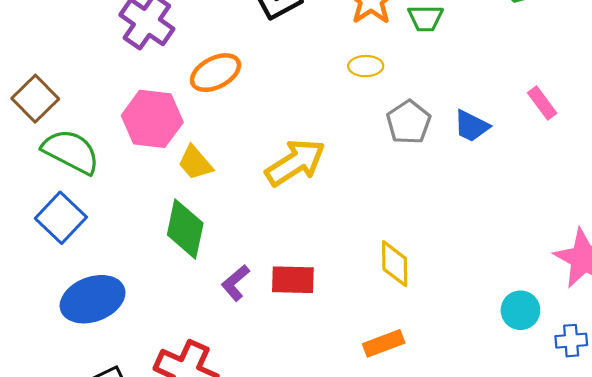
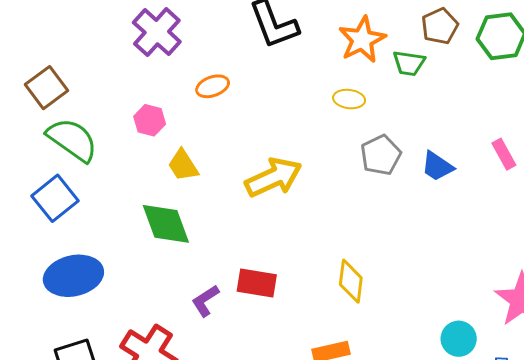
orange ellipse: (216, 73) -> (213, 86), size x0.7
pink hexagon: (152, 119) -> (150, 120), size x0.6
green diamond: (185, 229) -> (166, 224), turned -40
purple L-shape: (235, 283) -> (205, 301), moved

